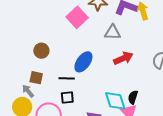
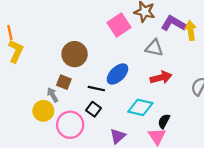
brown circle: (41, 51) -> (75, 54), size x1.5
black square: (67, 97) -> (93, 109), turned 32
cyan diamond: (115, 101) -> (140, 107), moved, turned -70

